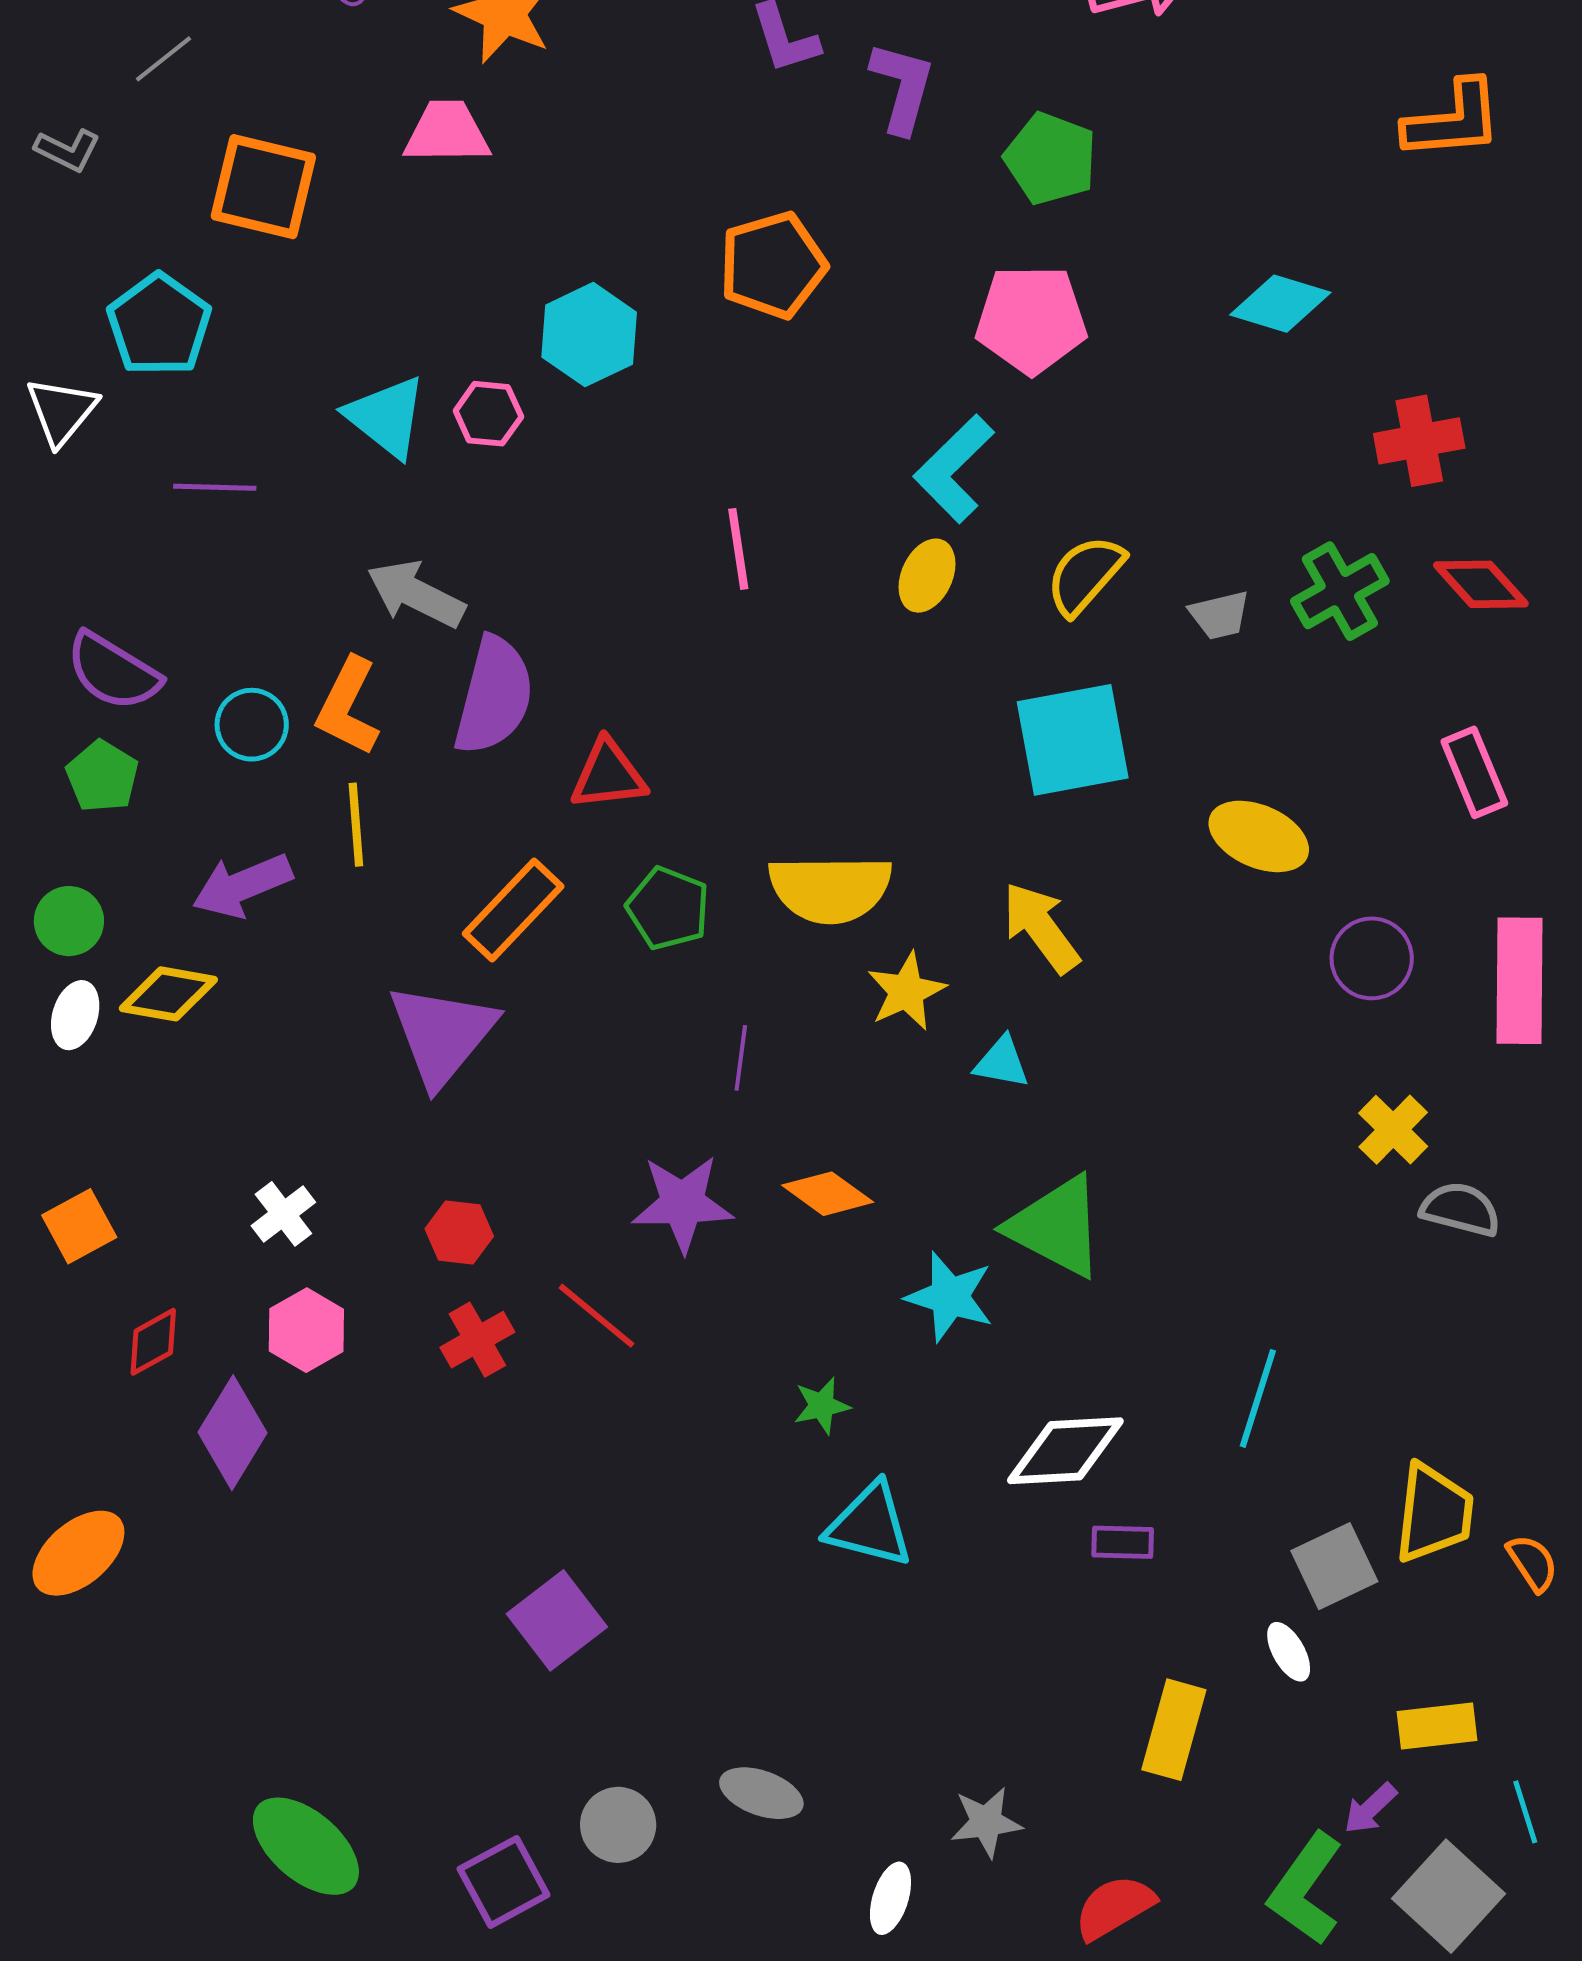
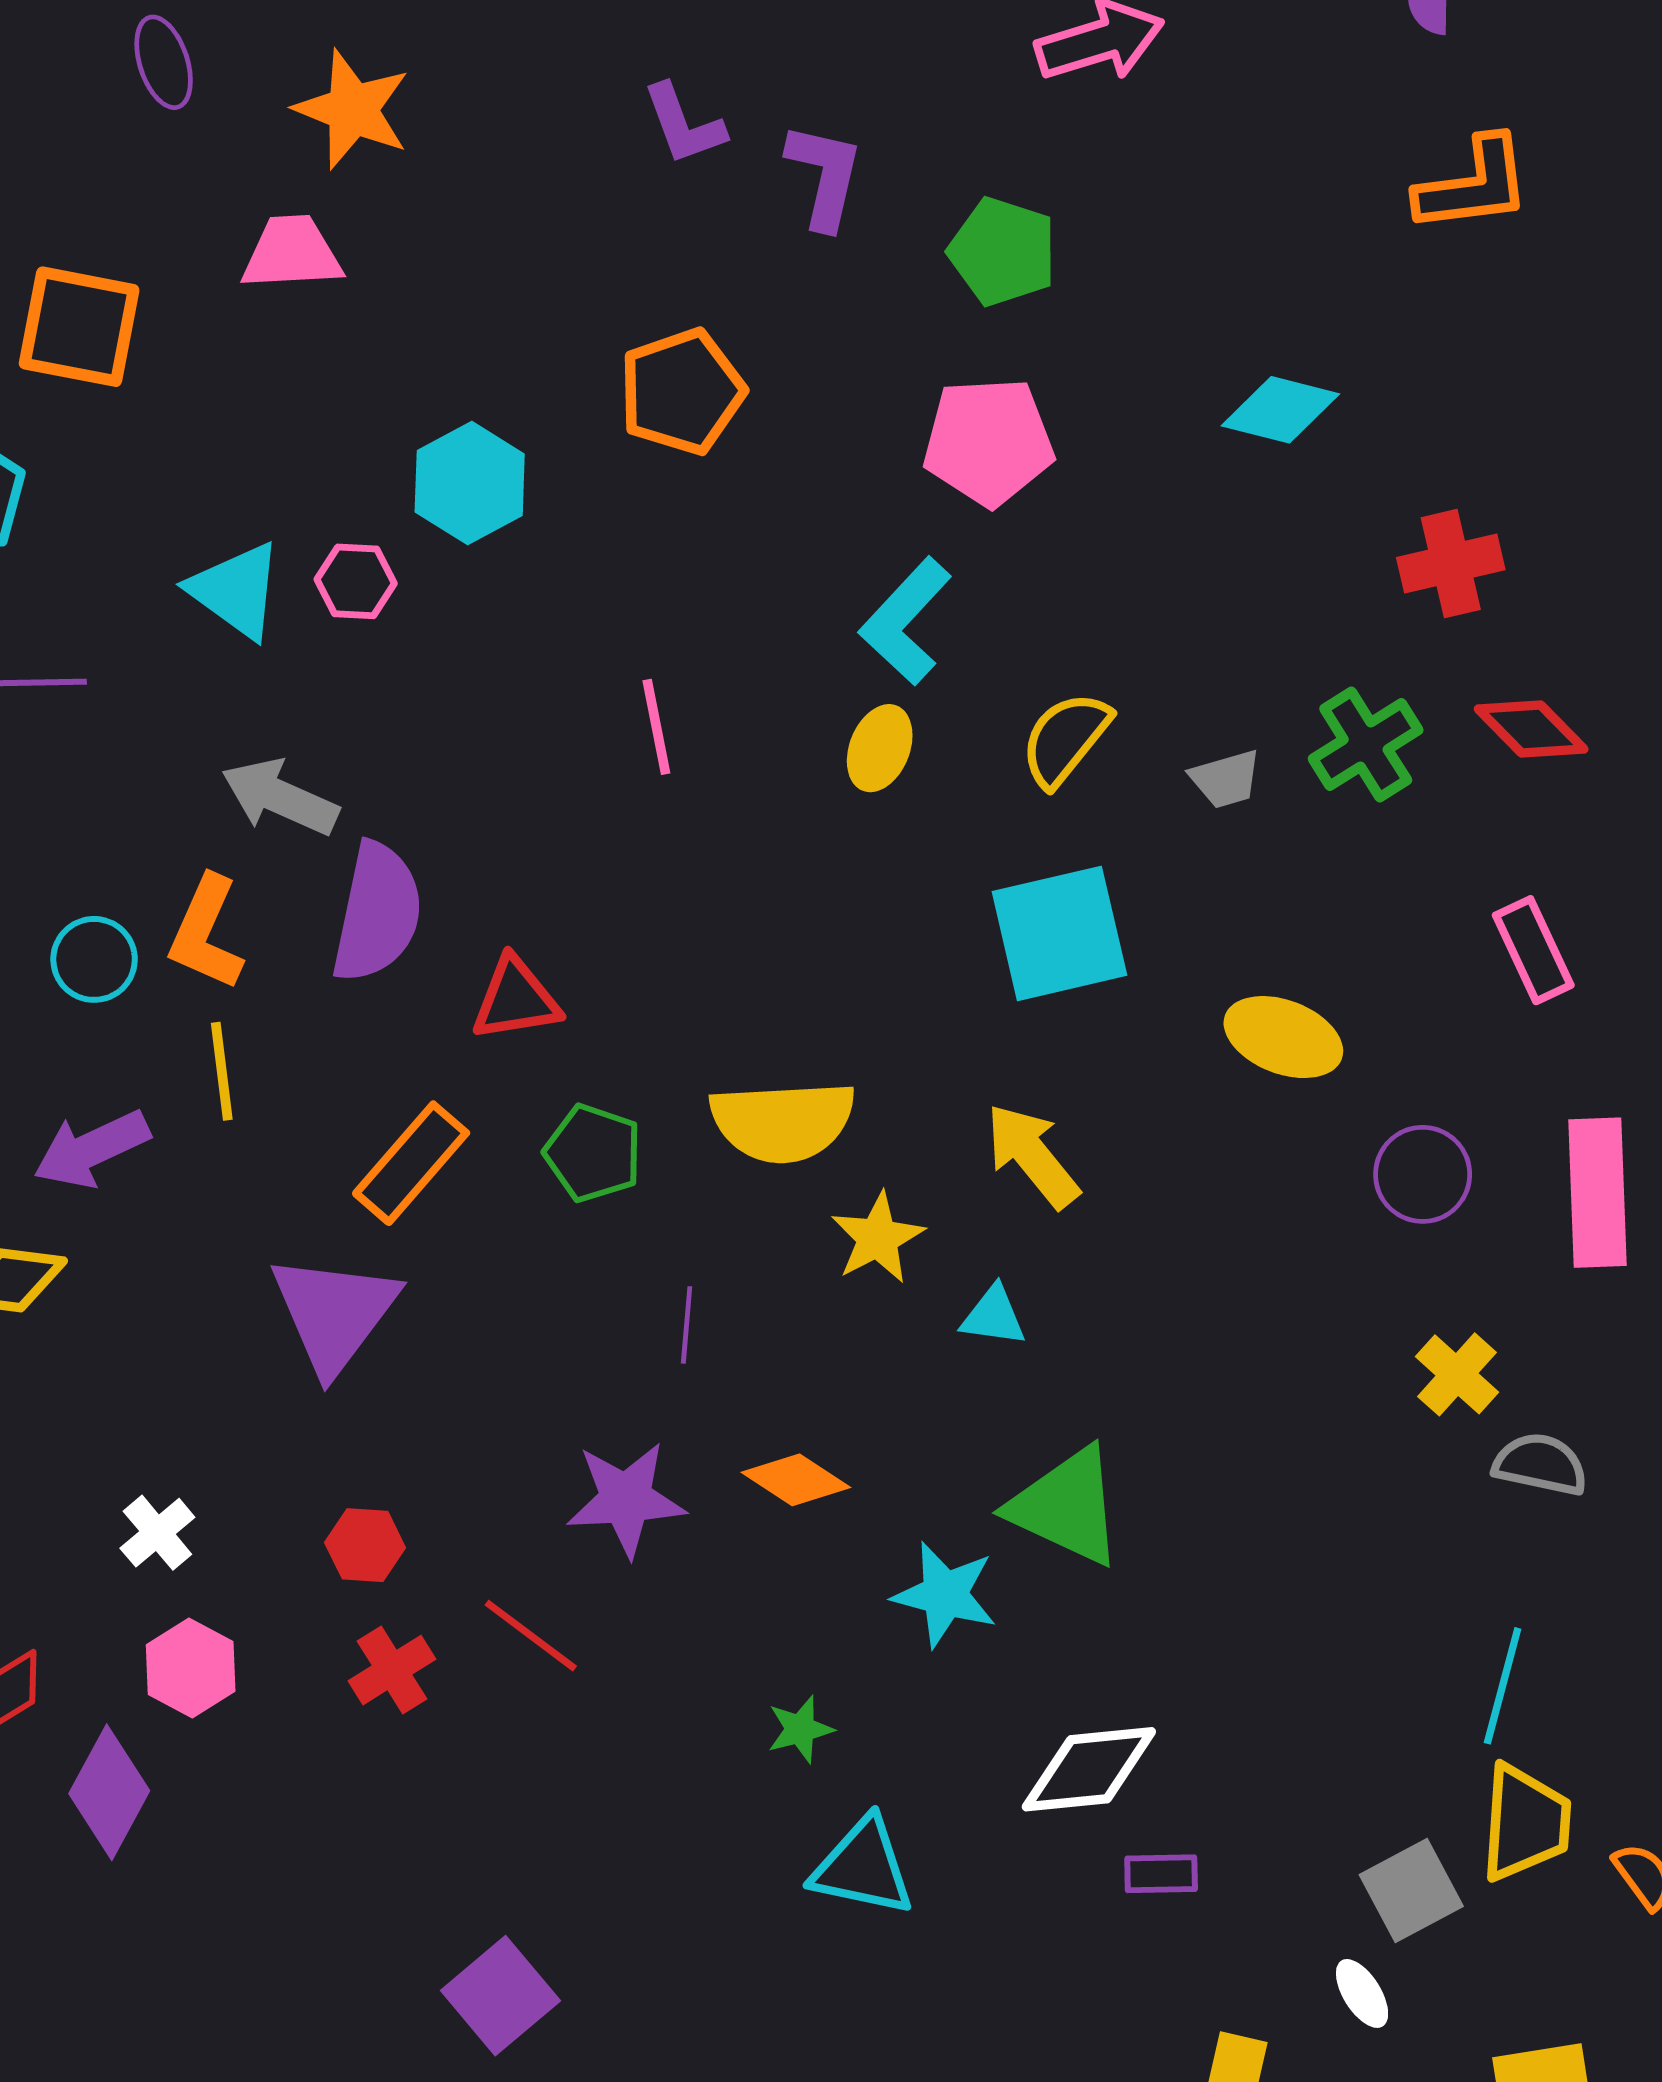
cyan line: (1258, 1398) -> (1503, 1686), moved

